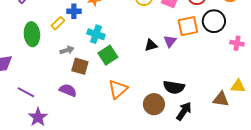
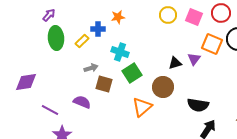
orange square: (188, 26) -> (212, 44), turned 35
green ellipse: (32, 34) -> (56, 38), moved
purple semicircle: (68, 90) -> (82, 102), moved
brown circle: (154, 104) -> (163, 87), moved

